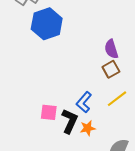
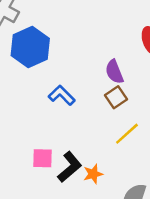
blue L-shape: (84, 102) -> (62, 95), moved, turned 100
black L-shape: (70, 121) -> (70, 167), turned 30

